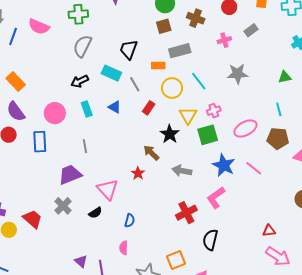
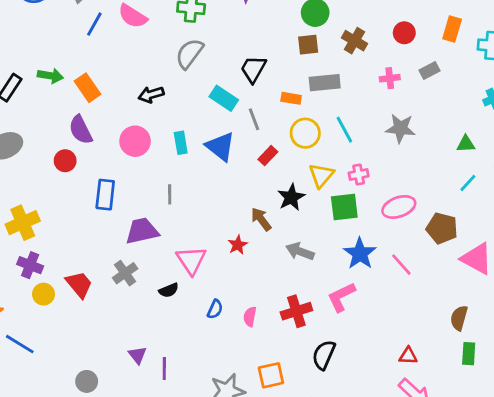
black arrow: (80, 81) -> (151, 95), moved
blue triangle: (115, 107) -> (220, 147), size x1.6
cyan line: (279, 109) -> (468, 183), moved, turned 48
blue rectangle: (40, 142) -> (105, 195), moved
pink semicircle: (124, 248) -> (250, 317), moved

